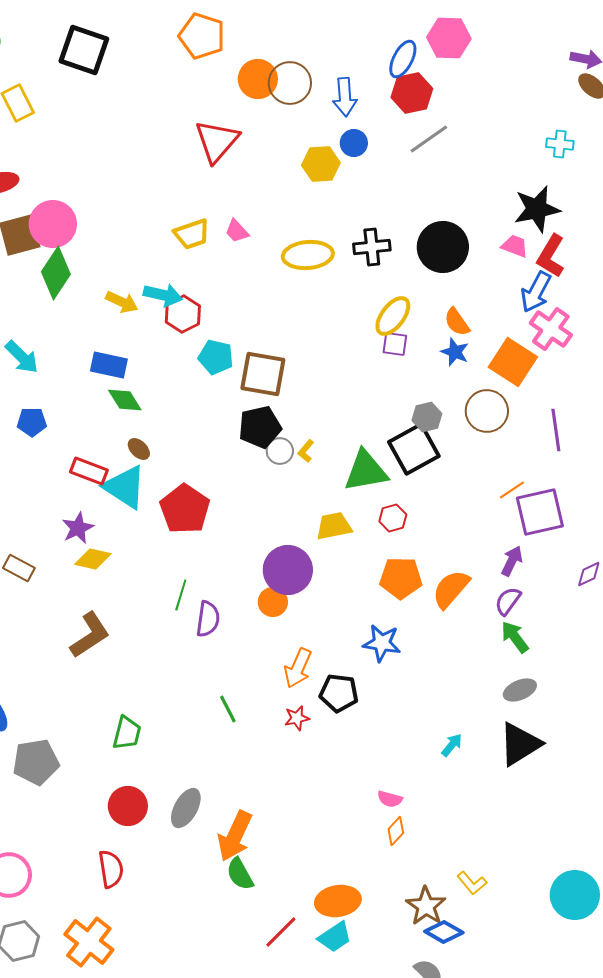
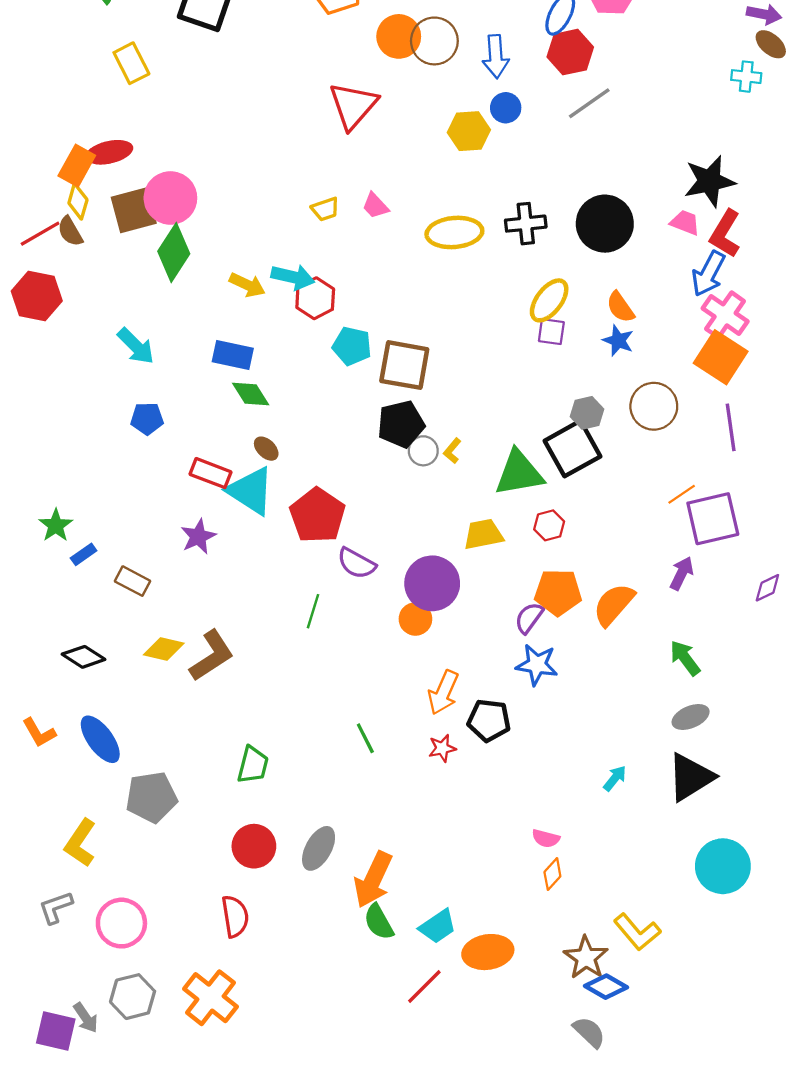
cyan cross: (560, 144) -> (746, 77), moved
yellow trapezoid: (192, 234) -> (325, 209), size x0.7
orange square: (513, 362) -> (721, 357), moved
yellow diamond: (93, 559) -> (164, 649), moved
purple semicircle: (508, 601) -> (529, 618), moved
purple semicircle: (208, 619) -> (356, 563), moved, turned 111
yellow L-shape: (472, 883) -> (637, 932), size x1.4
cyan circle: (575, 895) -> (723, 866), moved
cyan trapezoid: (335, 937) -> (438, 926), moved

